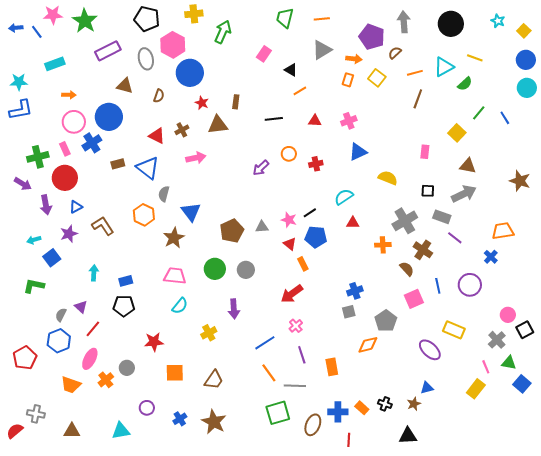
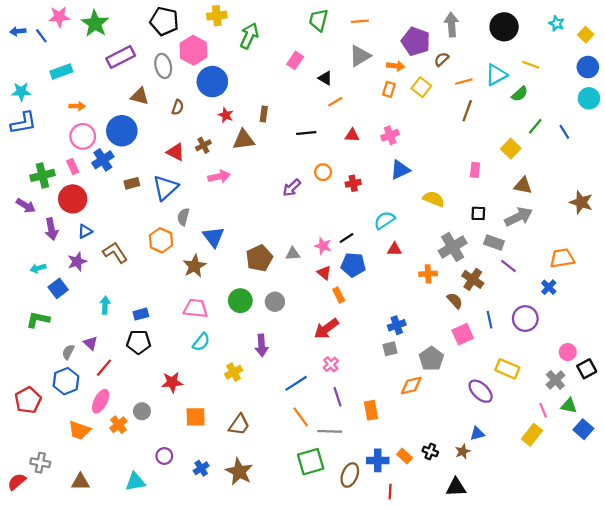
blue triangle: (148, 168) -> (165, 188), turned 40

